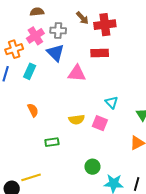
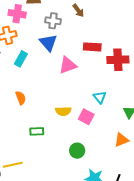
red cross: (105, 25) -> (118, 60), moved
pink cross: (35, 36) -> (17, 14), moved, turned 36
pink triangle: (77, 73) -> (68, 65), turned -30
green circle: (92, 167) -> (77, 151), moved

